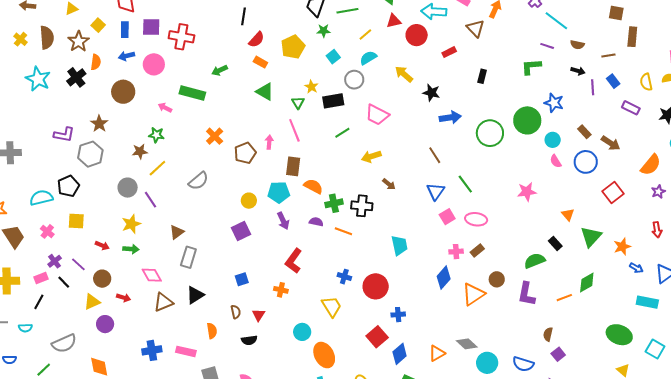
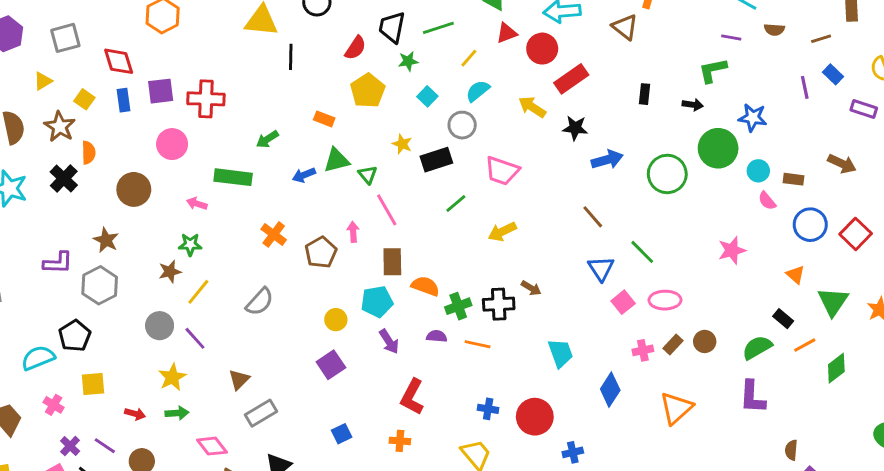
red semicircle: (256, 40) -> (355, 48), moved
red rectangle: (449, 52) -> (571, 79), moved, size x1.6
blue arrow: (126, 56) -> (304, 175), moved
black arrow: (578, 71) -> (693, 105), moved
green triangle: (265, 92) -> (336, 160), turned -36
green triangle: (298, 103) -> (368, 175), moved
brown rectangle: (584, 132) -> (793, 179), moved, turned -32
blue circle: (586, 162) -> (810, 225), moved
brown arrow: (389, 184) -> (531, 288), moved
gray rectangle: (188, 257) -> (261, 413), turned 50
blue diamond: (444, 278) -> (610, 390), moved
brown circle: (497, 279) -> (705, 341), moved
orange line: (564, 298) -> (805, 345), moved

